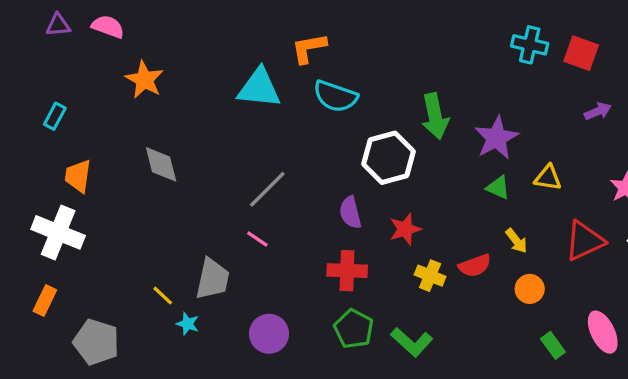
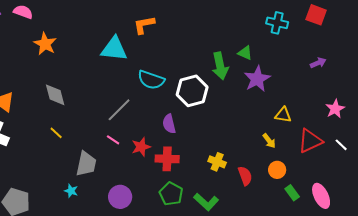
red square: (581, 53) -> (316, 15), moved
cyan semicircle: (335, 96) -> (151, 80), moved
yellow triangle: (548, 178) -> (283, 115), moved
green triangle: (498, 188) -> (245, 53), moved
red star: (405, 229) -> (141, 147), moved
red semicircle: (475, 266) -> (245, 176), moved, turned -90
yellow line: (163, 296) -> (56, 133), moved
green rectangle: (553, 345) -> (292, 193), moved

